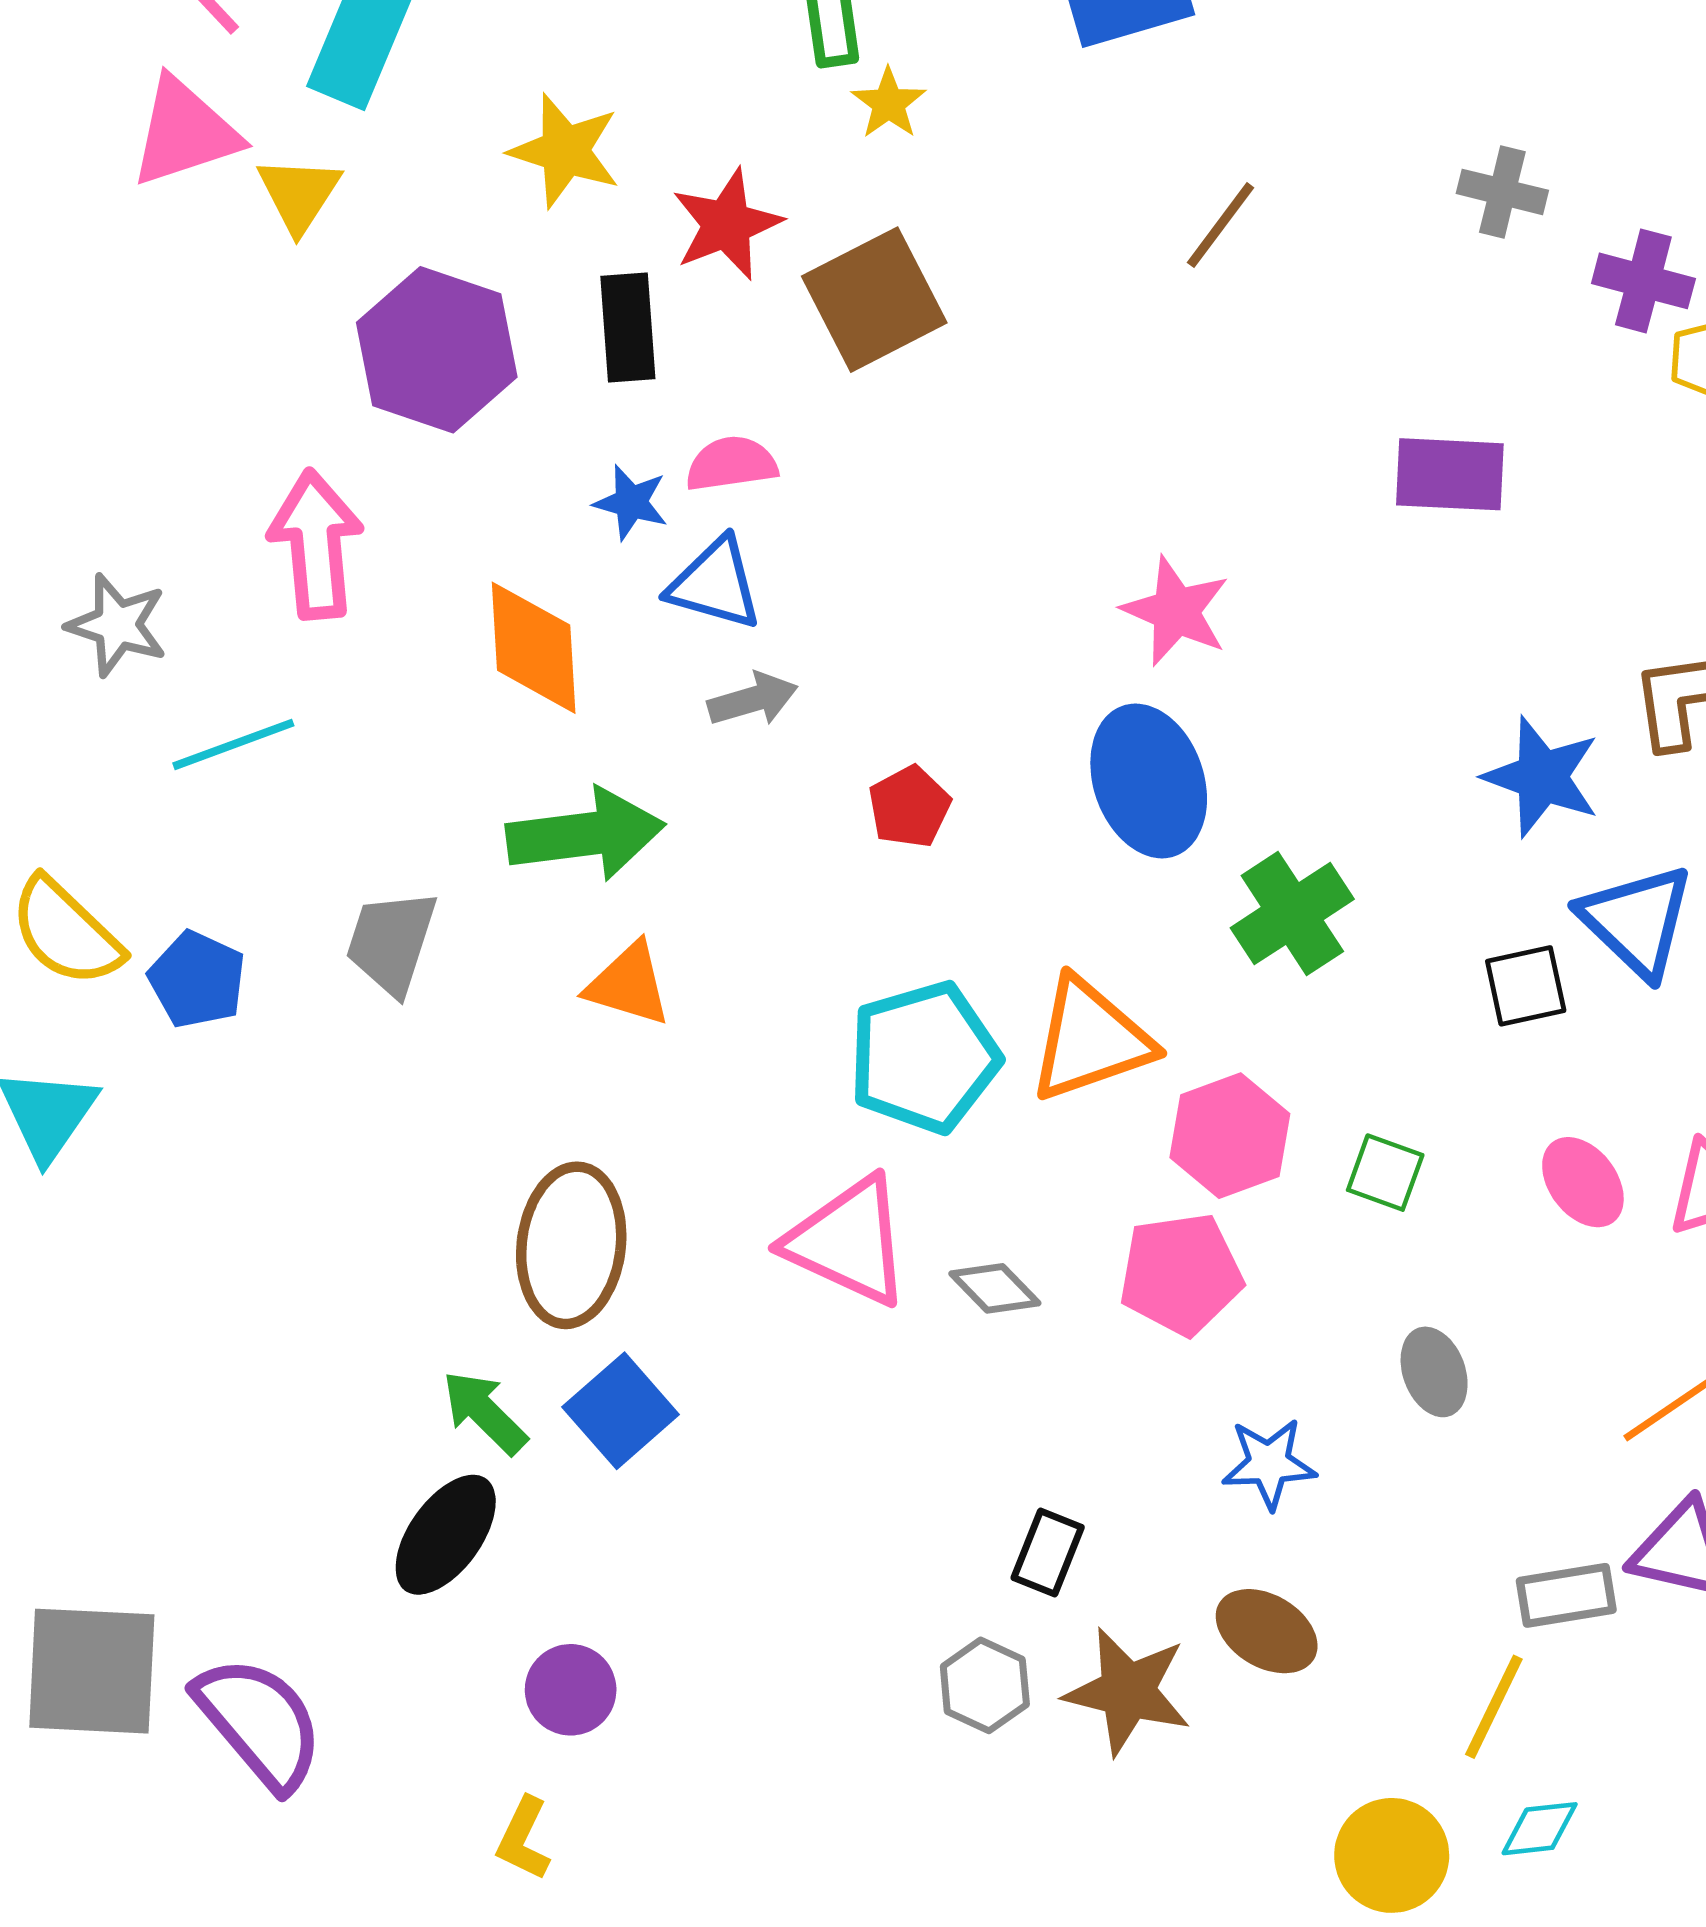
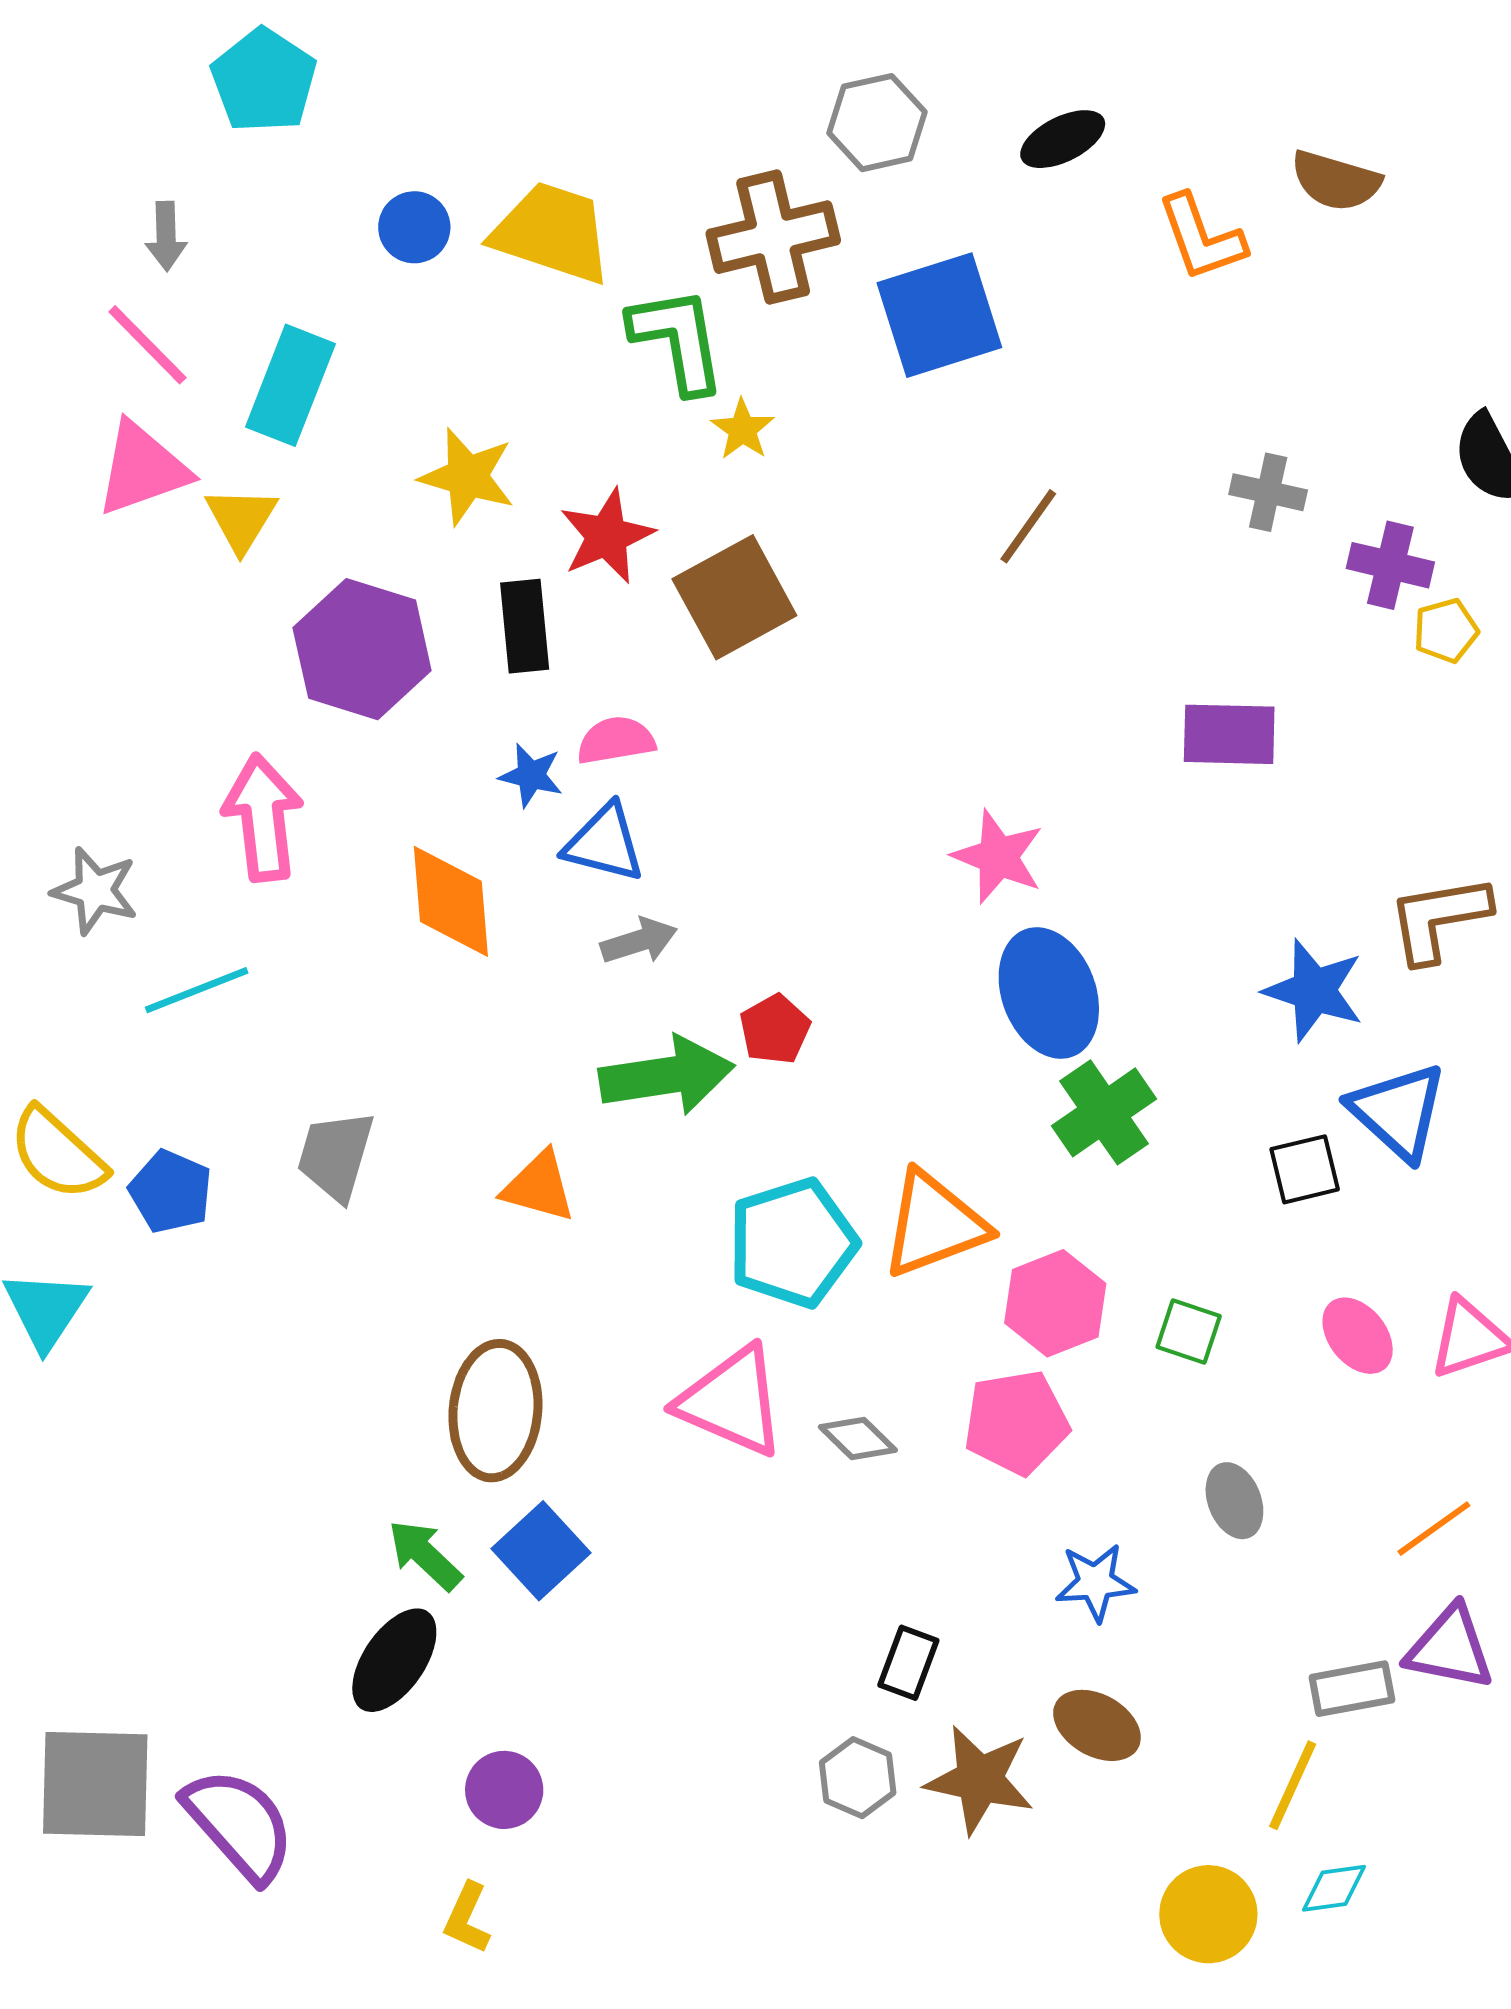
blue ellipse: (1149, 781) -> (1049, 993), moved
green arrow: (585, 834) -> (667, 1076), moved

